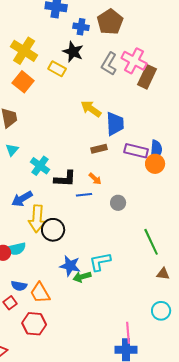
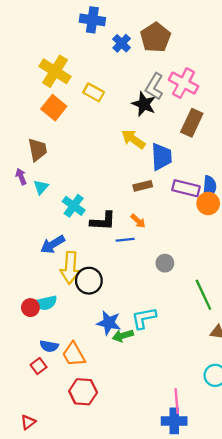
blue cross: (81, 27) -> (122, 43), turned 35
black star: (73, 52) -> (144, 104), moved
brown rectangle: (147, 77) -> (192, 123), moved
gray circle: (118, 203) -> (165, 263), moved
red hexagon: (34, 324) -> (83, 392), moved

